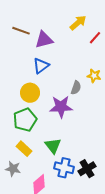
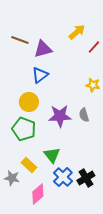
gray semicircle: (76, 88) -> (84, 115), moved, turned 144
green pentagon: (25, 120) -> (24, 129), turned -30
yellow rectangle: (24, 149) -> (29, 165), moved
blue cross: (64, 168) -> (63, 177), turned 30

